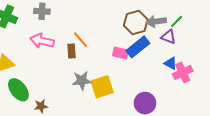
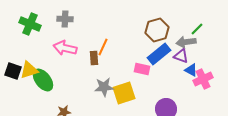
gray arrow: (156, 21) -> (186, 42), moved
purple triangle: (168, 37) -> (181, 56), moved
orange line: (81, 40) -> (103, 47), turned 66
pink rectangle: (120, 53) -> (142, 69), moved
green ellipse: (18, 90) -> (43, 80), moved

